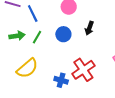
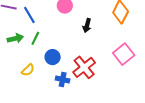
blue circle: (63, 34) -> (53, 57), moved
yellow semicircle: (27, 68) -> (28, 70), size x0.6

